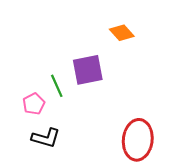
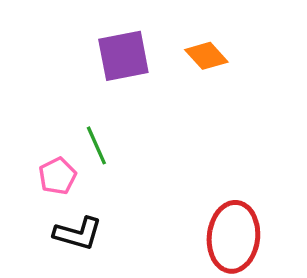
purple square: (88, 70) -> (123, 56), moved

